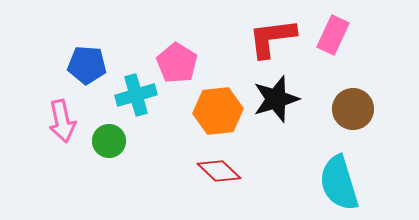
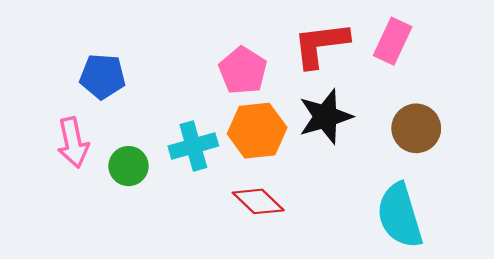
pink pentagon: (177, 63) -> (243, 71), moved
cyan cross: (136, 95) -> (193, 146), moved

